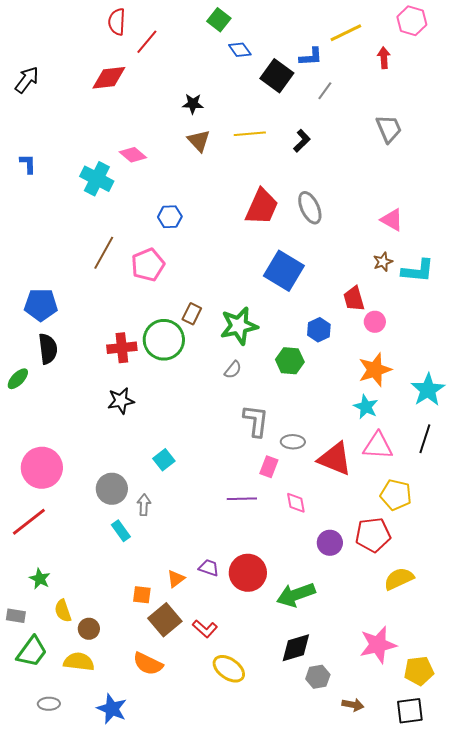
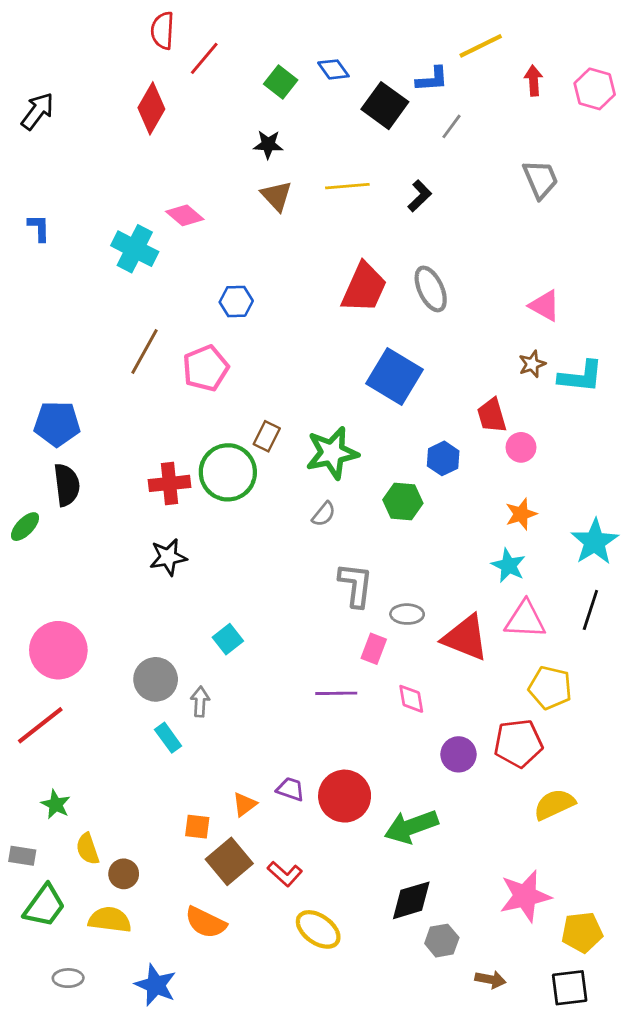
green square: (219, 20) -> (281, 82), moved
pink hexagon: (412, 21) -> (595, 89), moved
red diamond: (109, 78) -> (151, 108), turned -54
orange star: (375, 370) -> (521, 514), size x0.7

